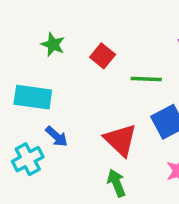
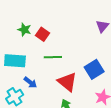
red square: (103, 56) -> (42, 34), moved
green line: (146, 79) -> (53, 57), moved

